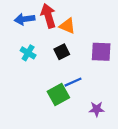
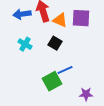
black square: (62, 52) -> (55, 43), turned -32
purple square: (101, 52) -> (81, 18), moved

